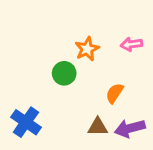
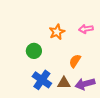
green circle: (64, 73) -> (34, 51), moved
blue cross: (26, 122) -> (42, 80), moved

